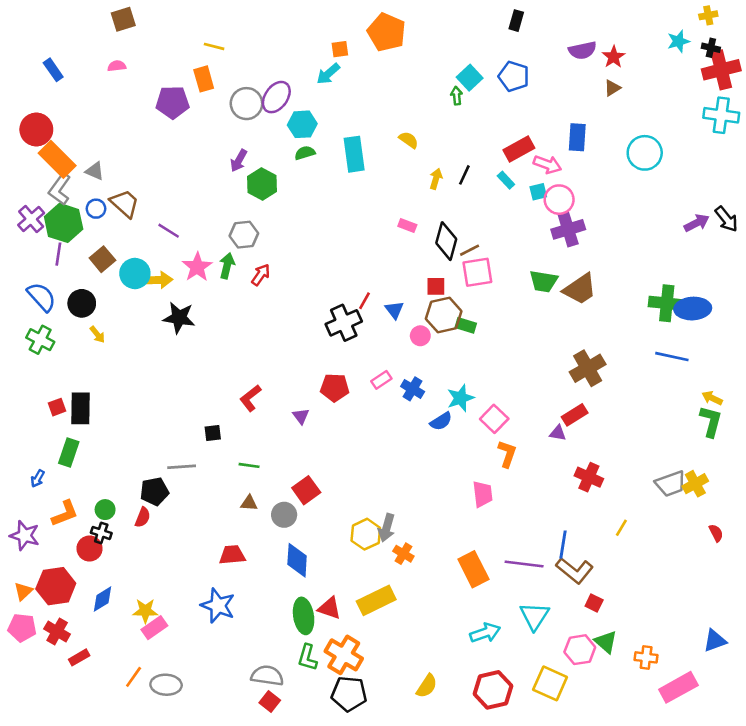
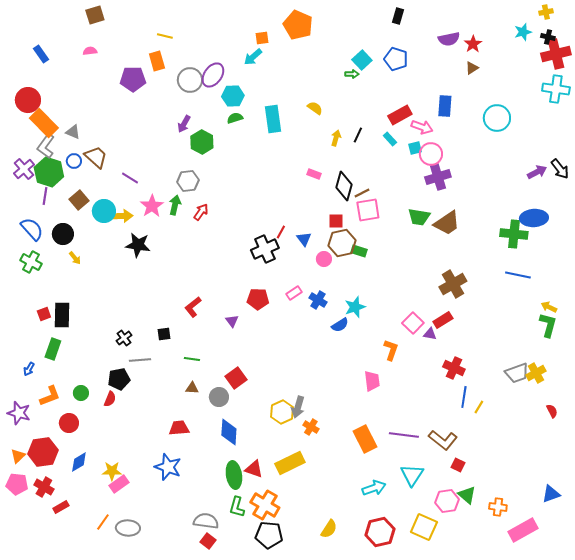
green arrow: (457, 96) -> (352, 74), turned 96
blue ellipse: (693, 309) -> (534, 218), moved
pink square: (494, 419) -> (413, 323), moved
black cross: (101, 533) -> (124, 338), moved, turned 35
blue line: (563, 545) -> (464, 397), moved

